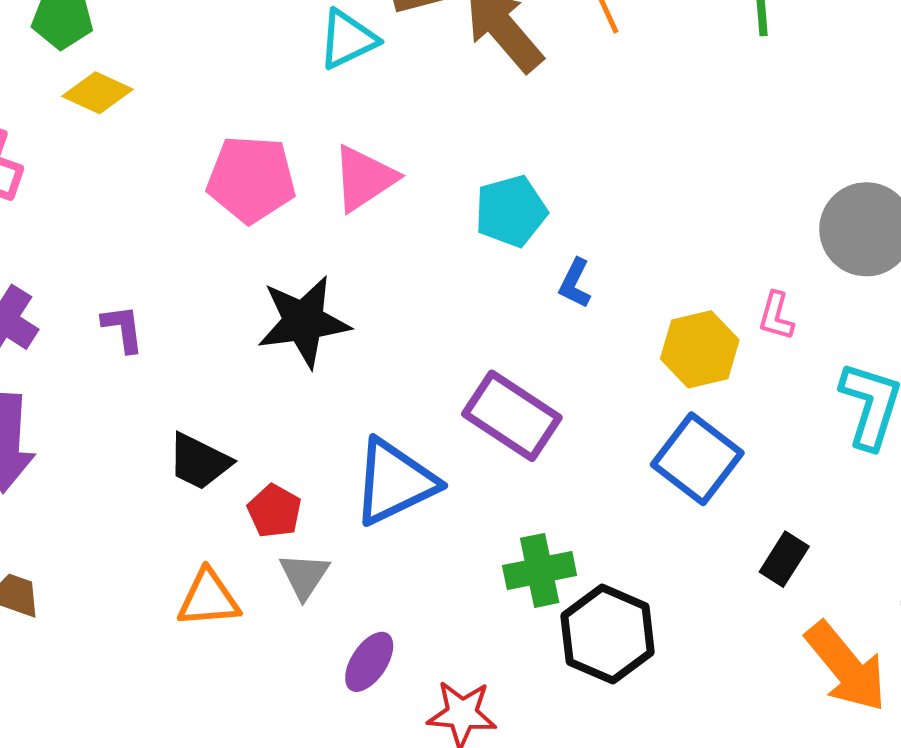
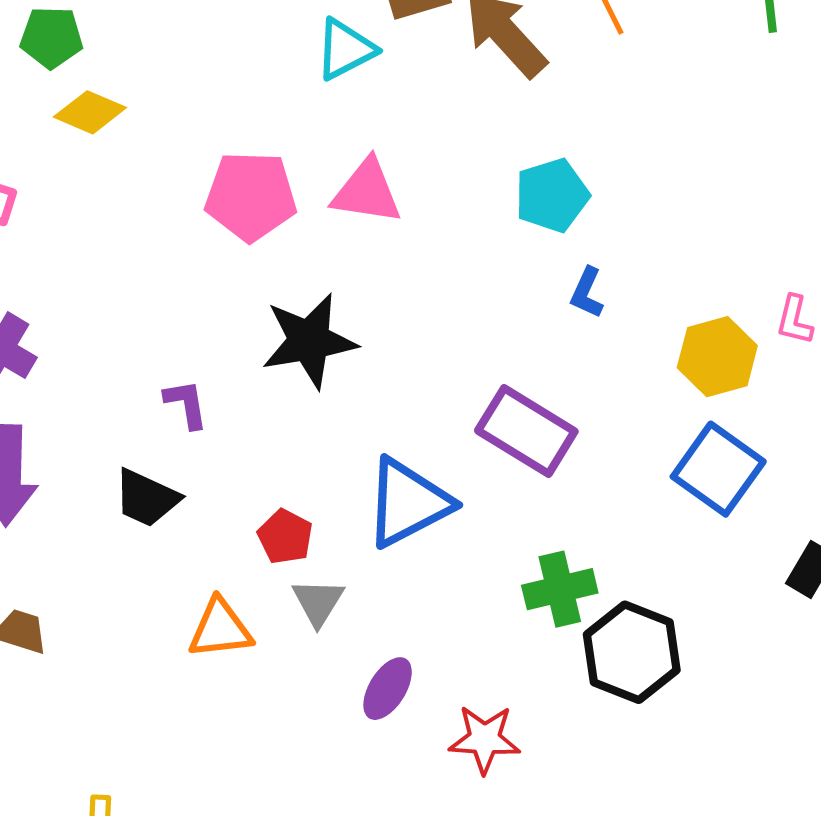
pink triangle: (364, 178) -> (367, 192), turned 44
cyan pentagon: (511, 211) -> (552, 195), moved
purple L-shape: (123, 328) -> (186, 404), moved
black trapezoid: (199, 462) -> (146, 498), moved

